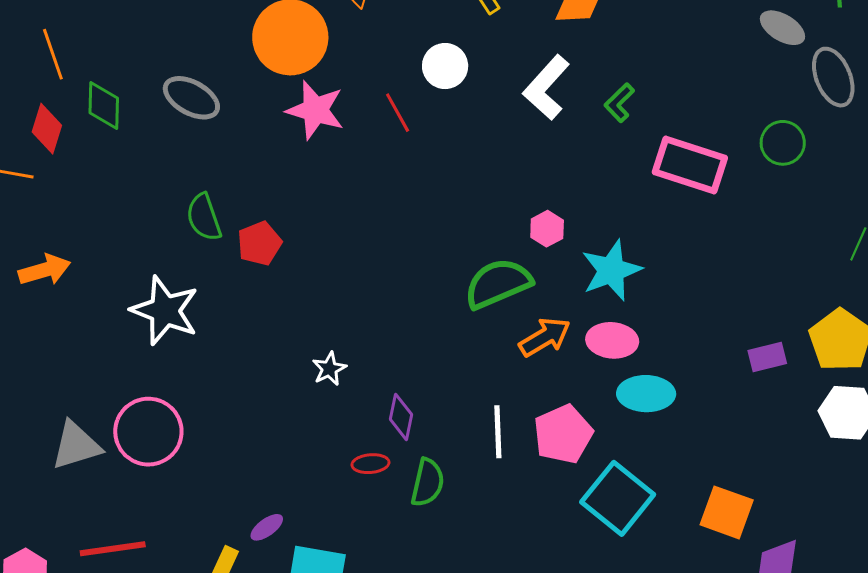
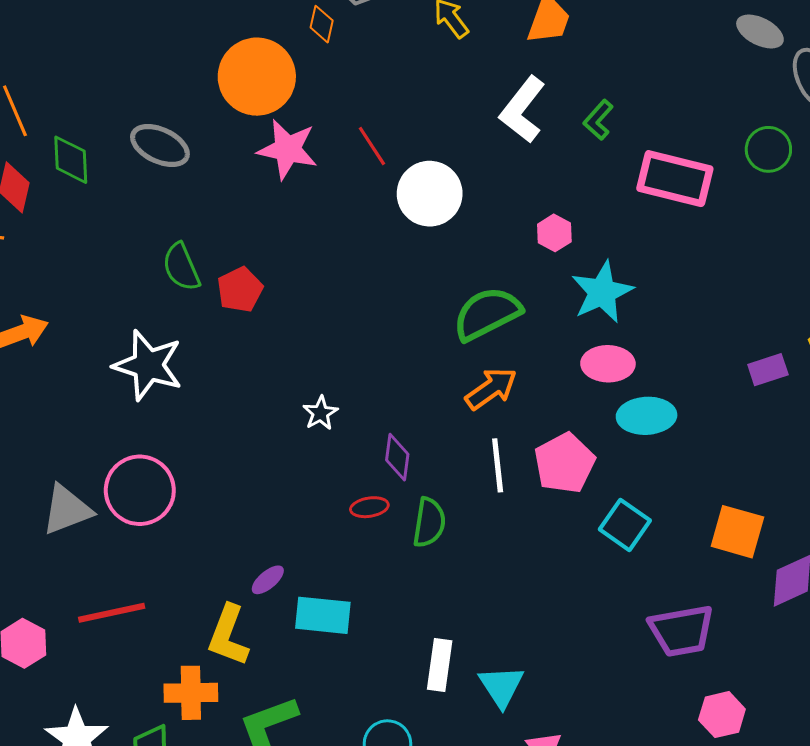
white circle: (445, 66) -> (430, 194), moved, size x1.4
pink hexagon: (547, 229) -> (554, 233), moved
orange arrow: (545, 337) -> (491, 389), moved
cyan square: (618, 498) -> (625, 525), size x0.7

